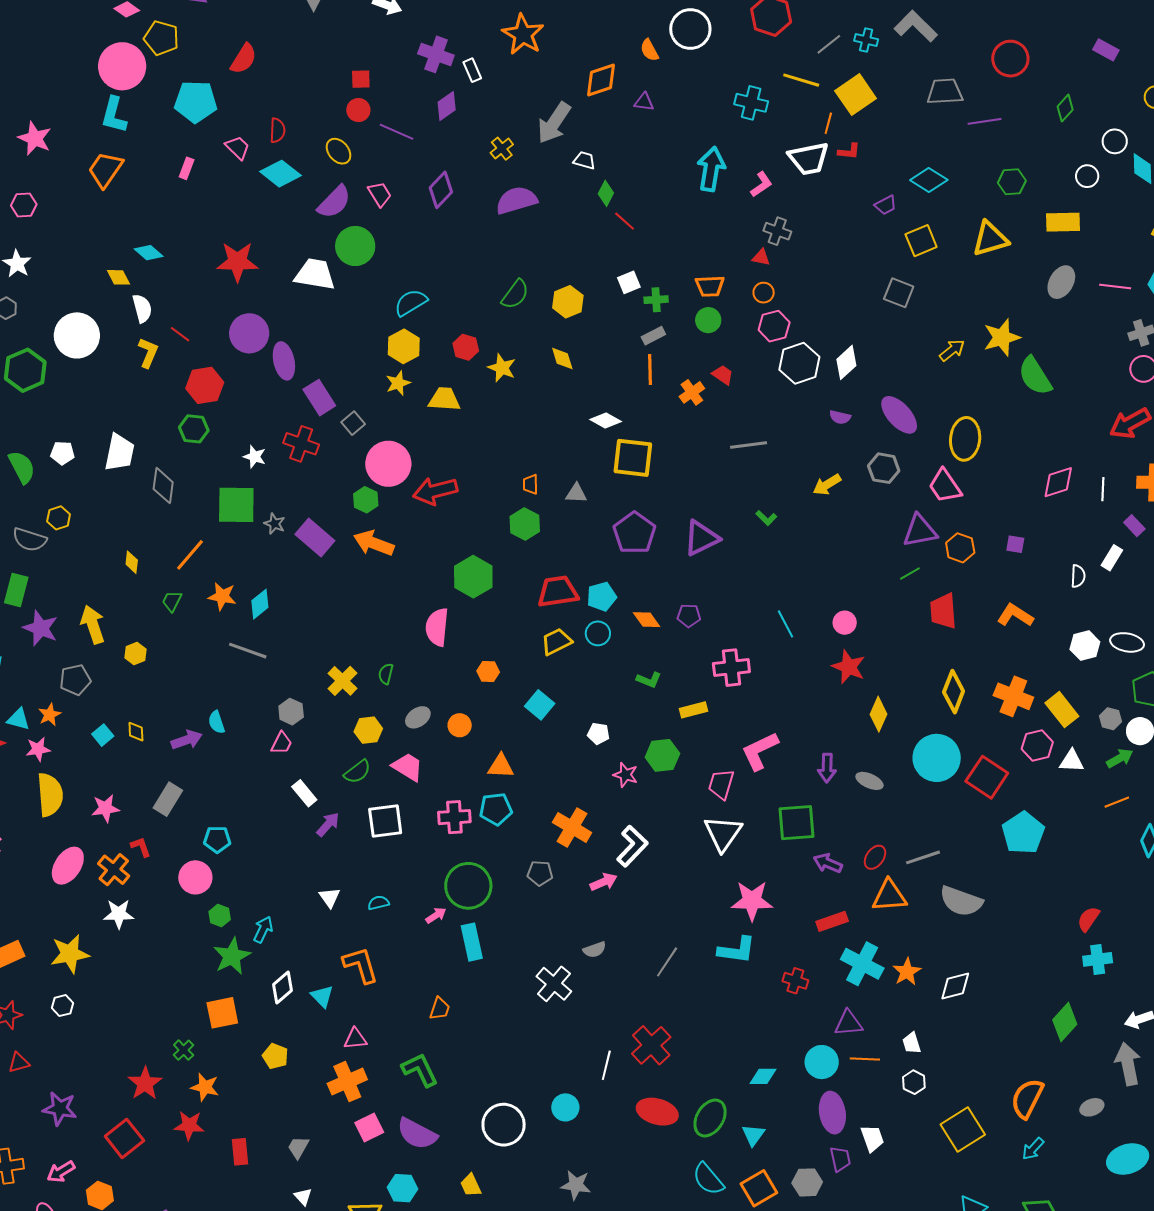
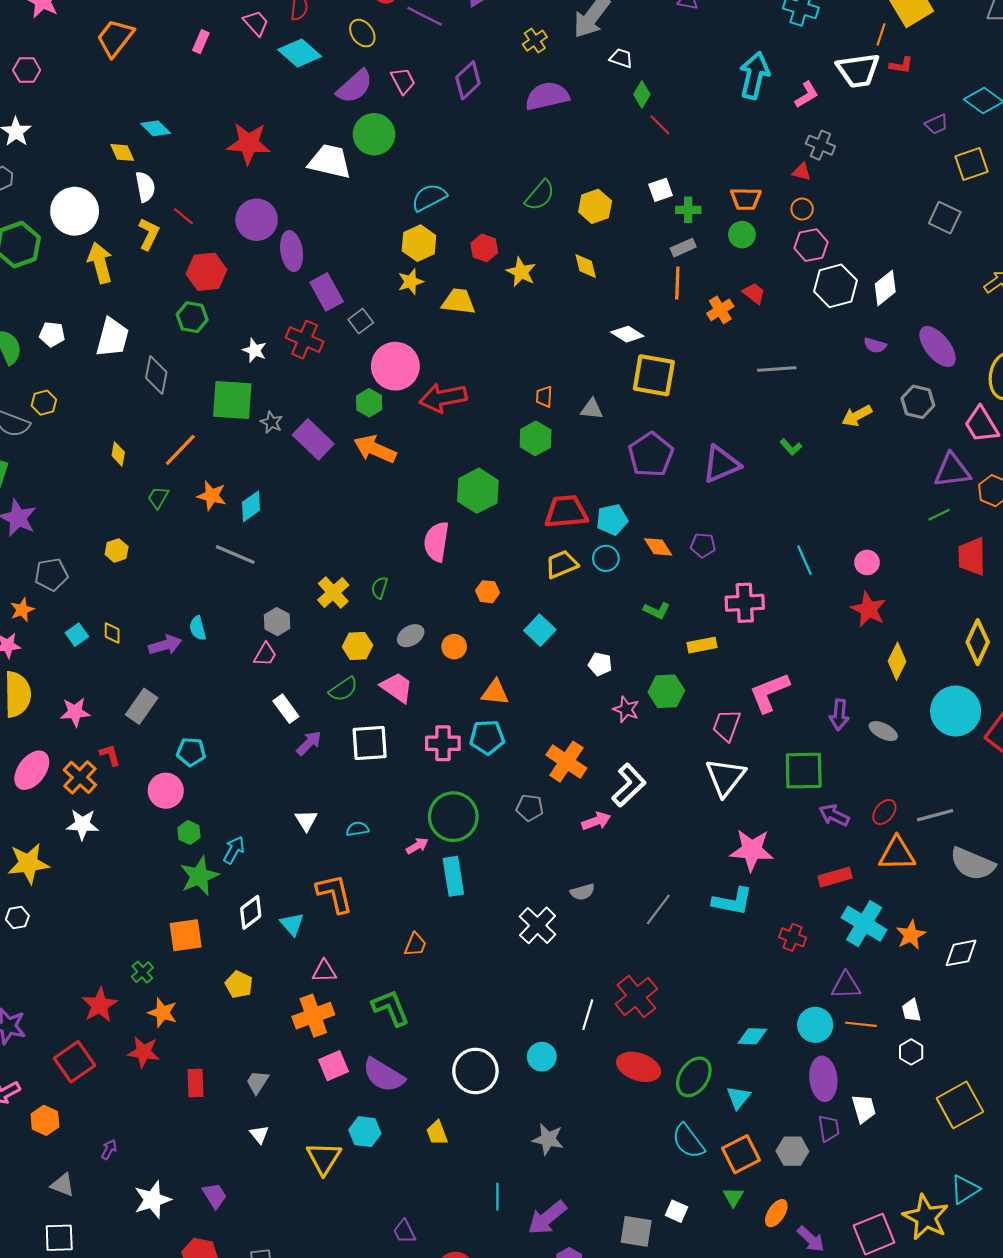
yellow arrow: (93, 625) -> (100, 263), moved

